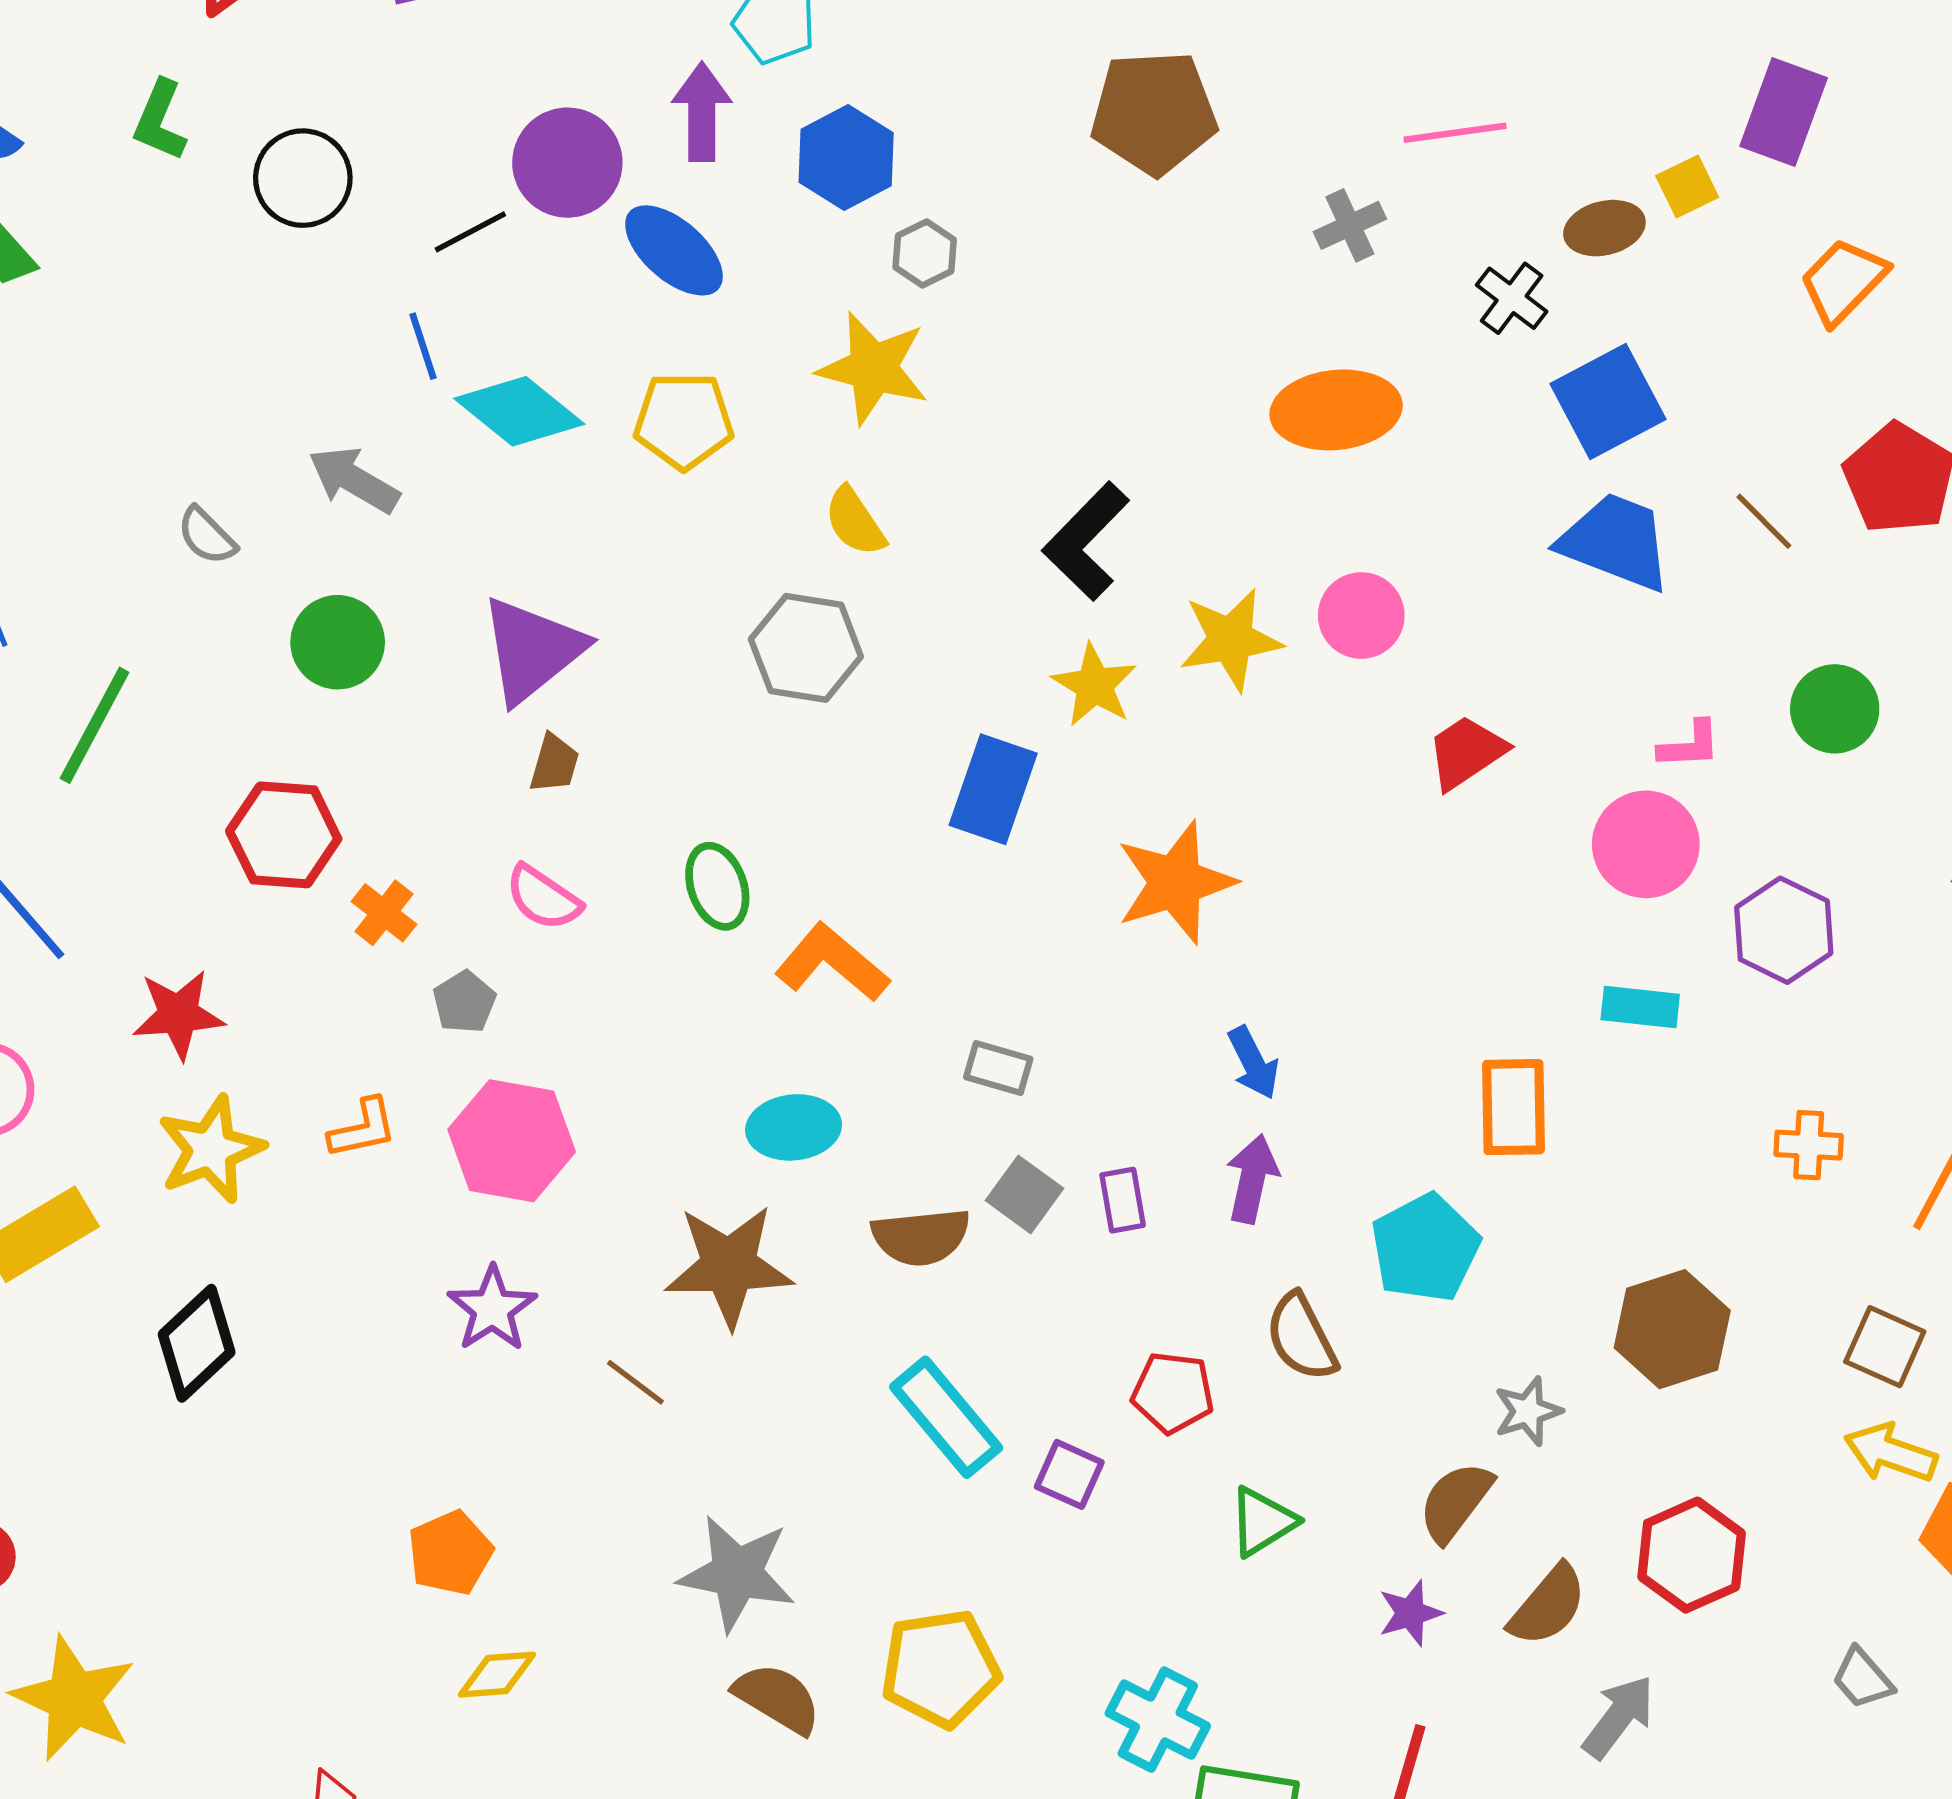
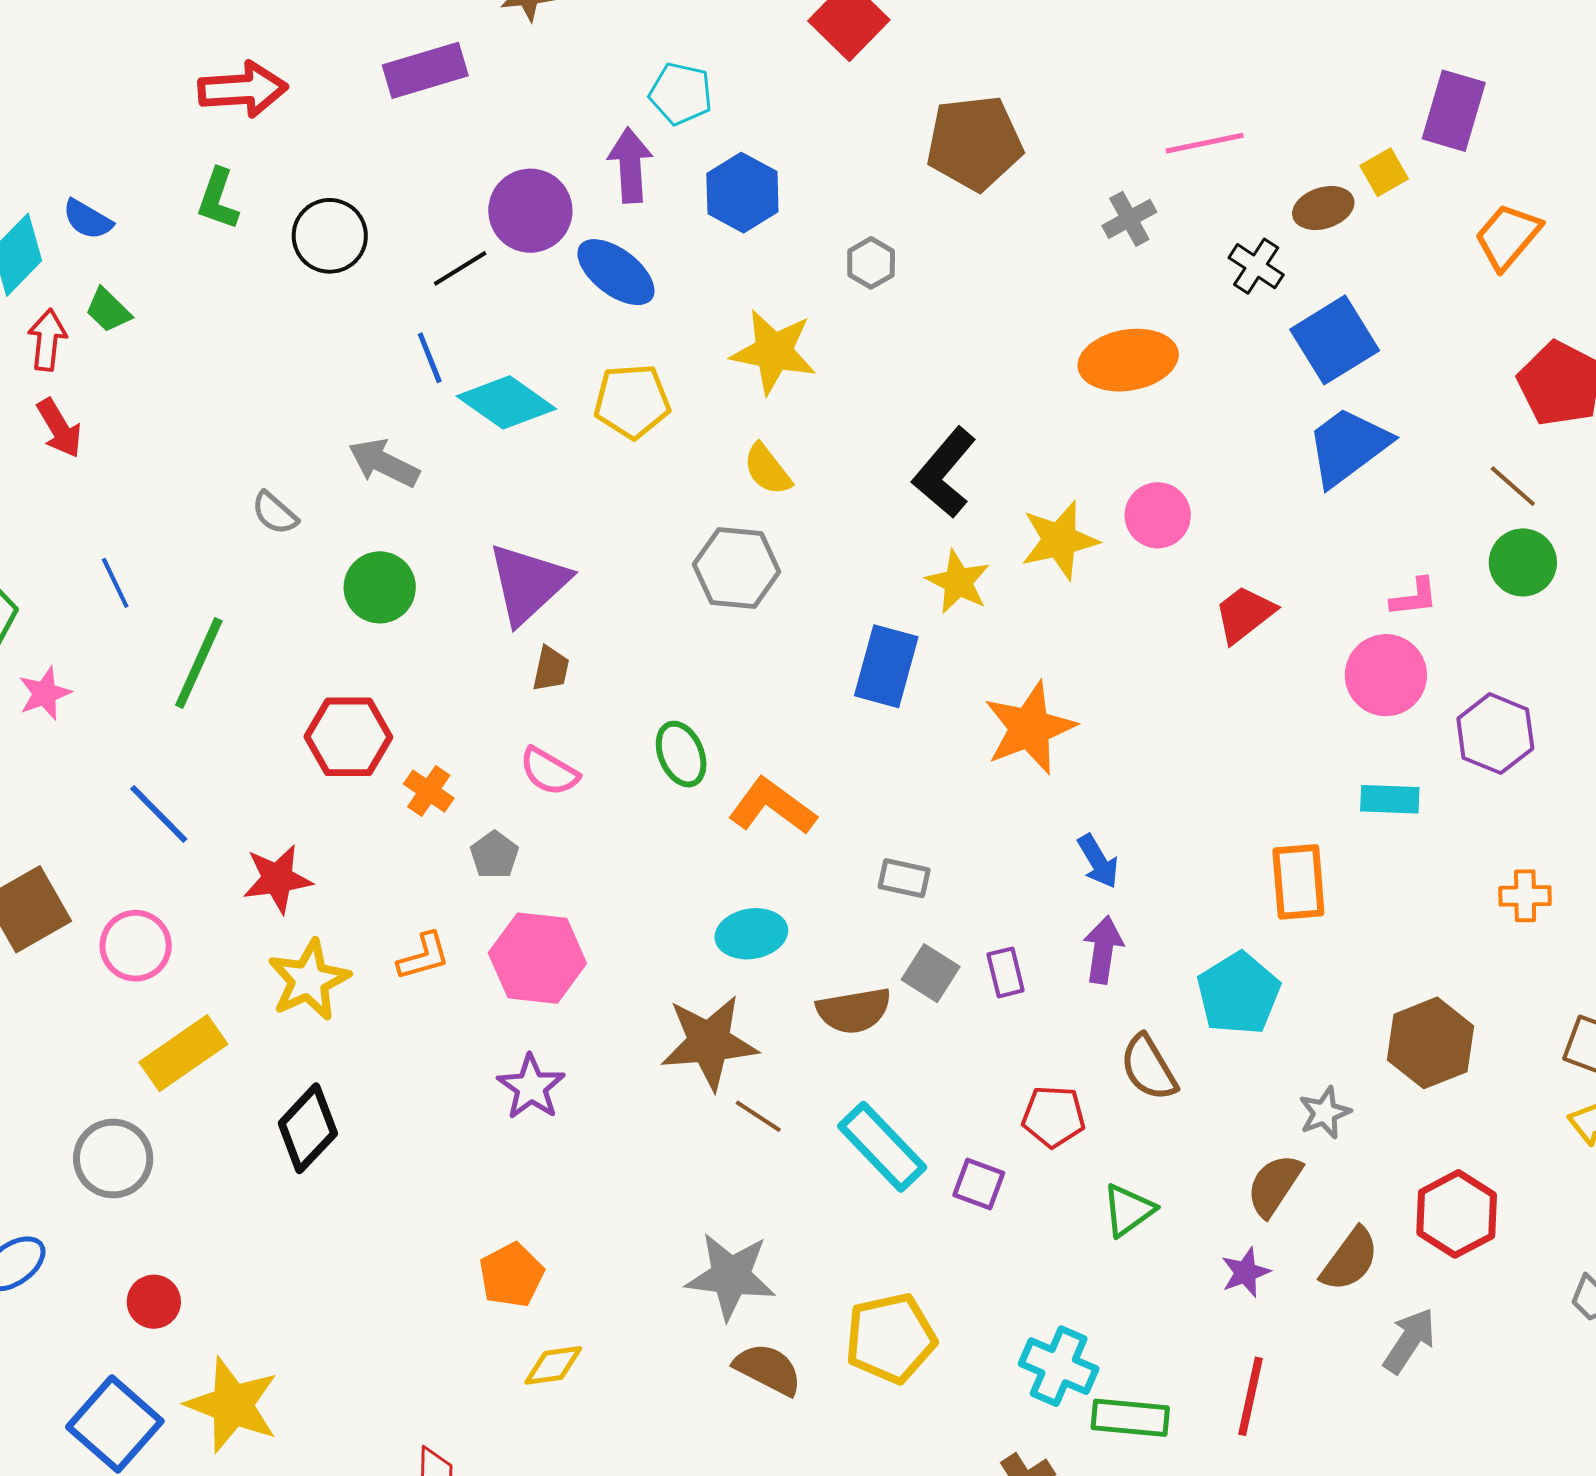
gray hexagon: (925, 253) -> (871, 263), moved
brown line: (1764, 521) -> (1513, 486), moved
blue trapezoid: (1616, 542) -> (1348, 446), turned -54
brown line: (635, 1382) -> (758, 1116), moved

